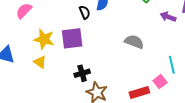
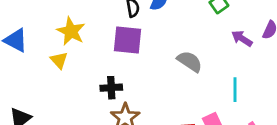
purple square: (72, 38) -> (127, 40), moved
cyan line: (172, 65) -> (235, 90), moved

